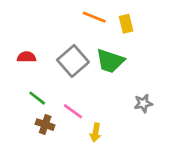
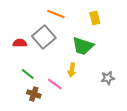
orange line: (94, 17) -> (56, 14), moved
gray square: (73, 61) -> (44, 37), moved
yellow arrow: (96, 133) -> (72, 70), moved

